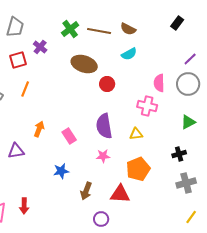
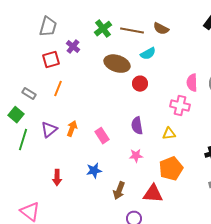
cyan semicircle: (129, 54) -> (148, 54), moved
purple semicircle: (104, 126) -> (137, 126), size x0.7
purple triangle: (16, 151) -> (49, 130), moved, turned -30
red arrow: (24, 206) -> (57, 178), moved

